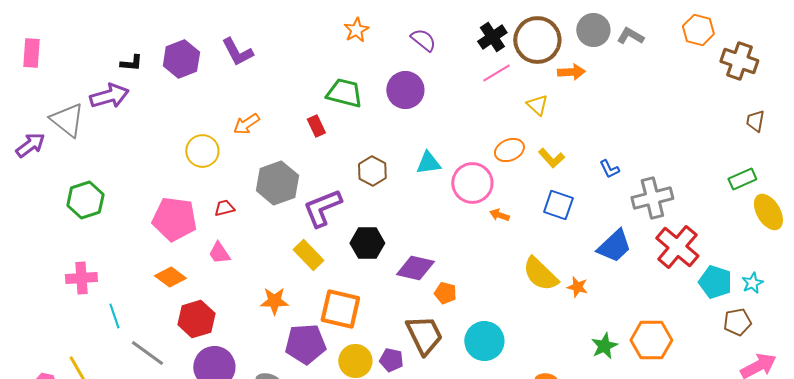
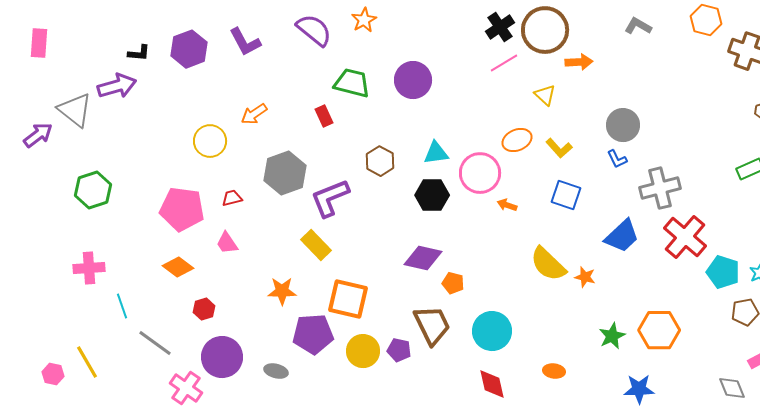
gray circle: (593, 30) -> (623, 125), moved
purple semicircle: (423, 40) -> (314, 30), moved, size x1.4
black hexagon: (367, 243) -> (432, 195), moved
red hexagon: (196, 319) -> (204, 309), size x0.6

